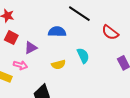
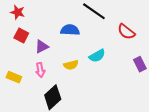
cyan semicircle: (83, 56) -> (97, 56), turned 84
pink arrow: (20, 65) -> (40, 70), moved, turned 64

